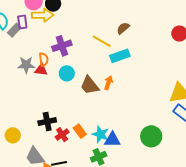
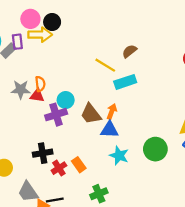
purple cross: (62, 46) -> (56, 115), moved
cyan star: (100, 134) -> (119, 156), moved
green circle: (151, 136) -> (155, 149), moved
blue triangle: (112, 140) -> (109, 130), moved

